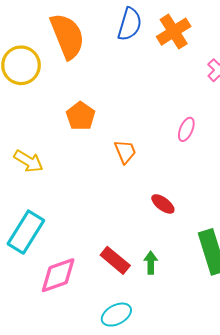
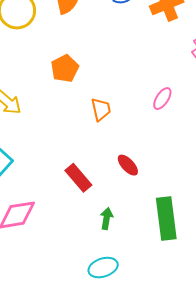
red rectangle: (115, 260) -> (78, 178), moved
cyan ellipse: (116, 315) -> (103, 268), moved

